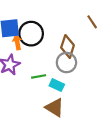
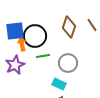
brown diamond: (68, 46) -> (69, 27), moved
green line: (39, 76) -> (43, 56), moved

